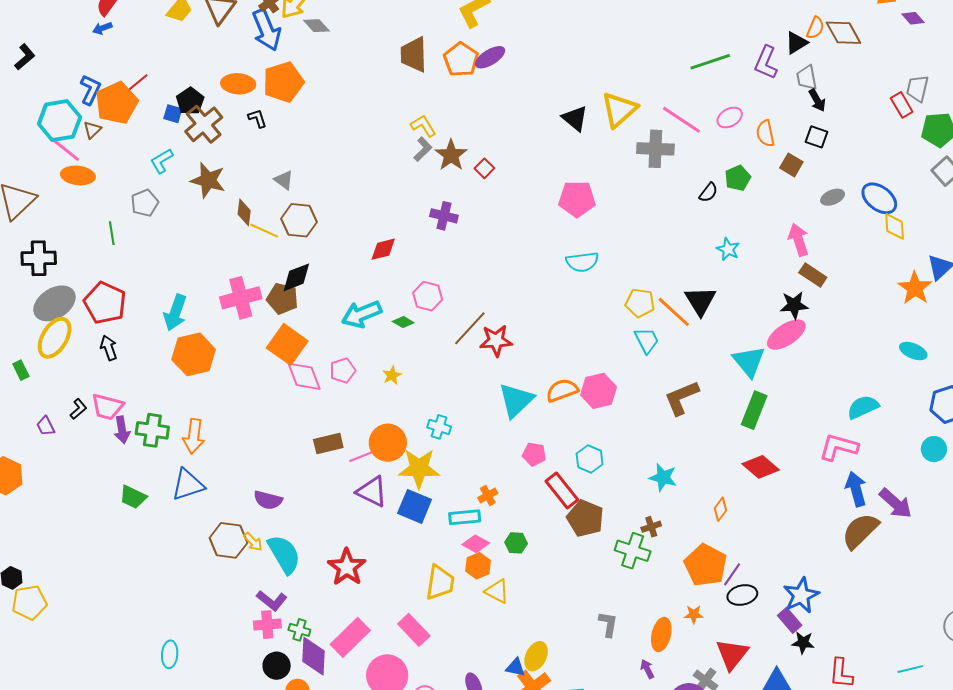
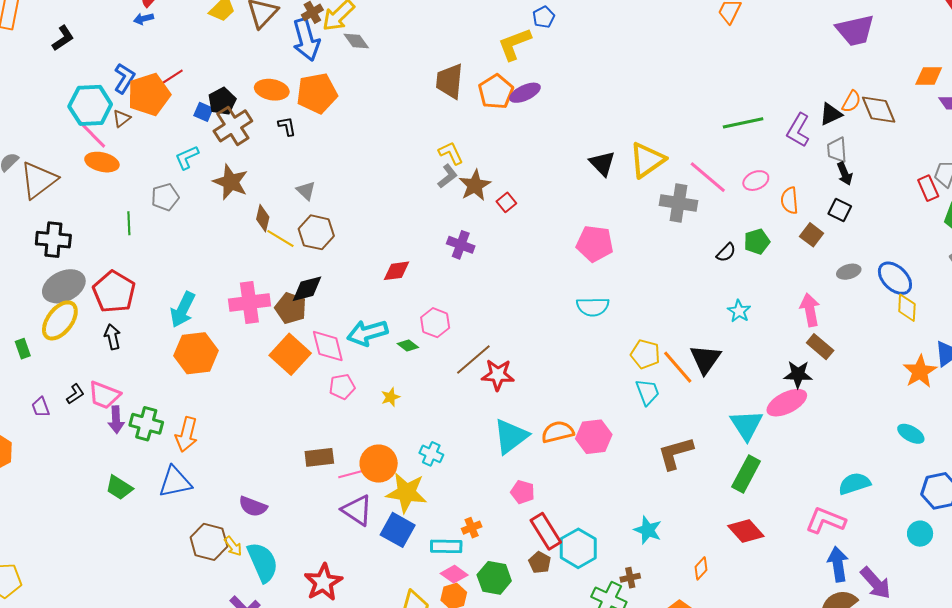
pink diamond: (304, 376) -> (328, 346), moved
cyan hexagon: (590, 459) -> (578, 548), moved, size x1.4
brown pentagon: (585, 518) -> (540, 562), moved, size x0.6
green hexagon: (516, 543) -> (494, 578), size x1.5

